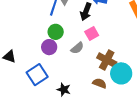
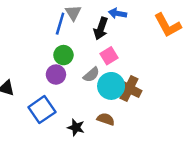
cyan circle: (121, 73) -> (111, 86), moved
brown semicircle: (100, 83) -> (106, 119), moved

